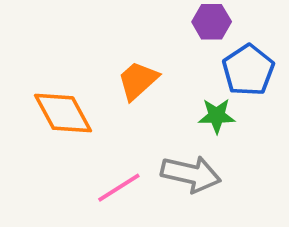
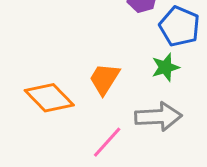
orange trapezoid: (138, 80) -> (104, 79), moved

